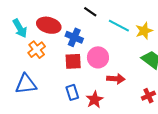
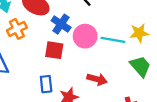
cyan line: (119, 26) -> (113, 40), moved, turned -30
pink circle: (98, 57) -> (85, 36), moved

